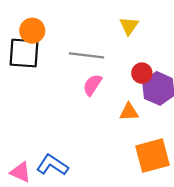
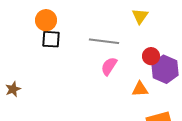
orange circle: (32, 31) -> (46, 20), moved
black square: (24, 53) -> (51, 39), size x0.7

